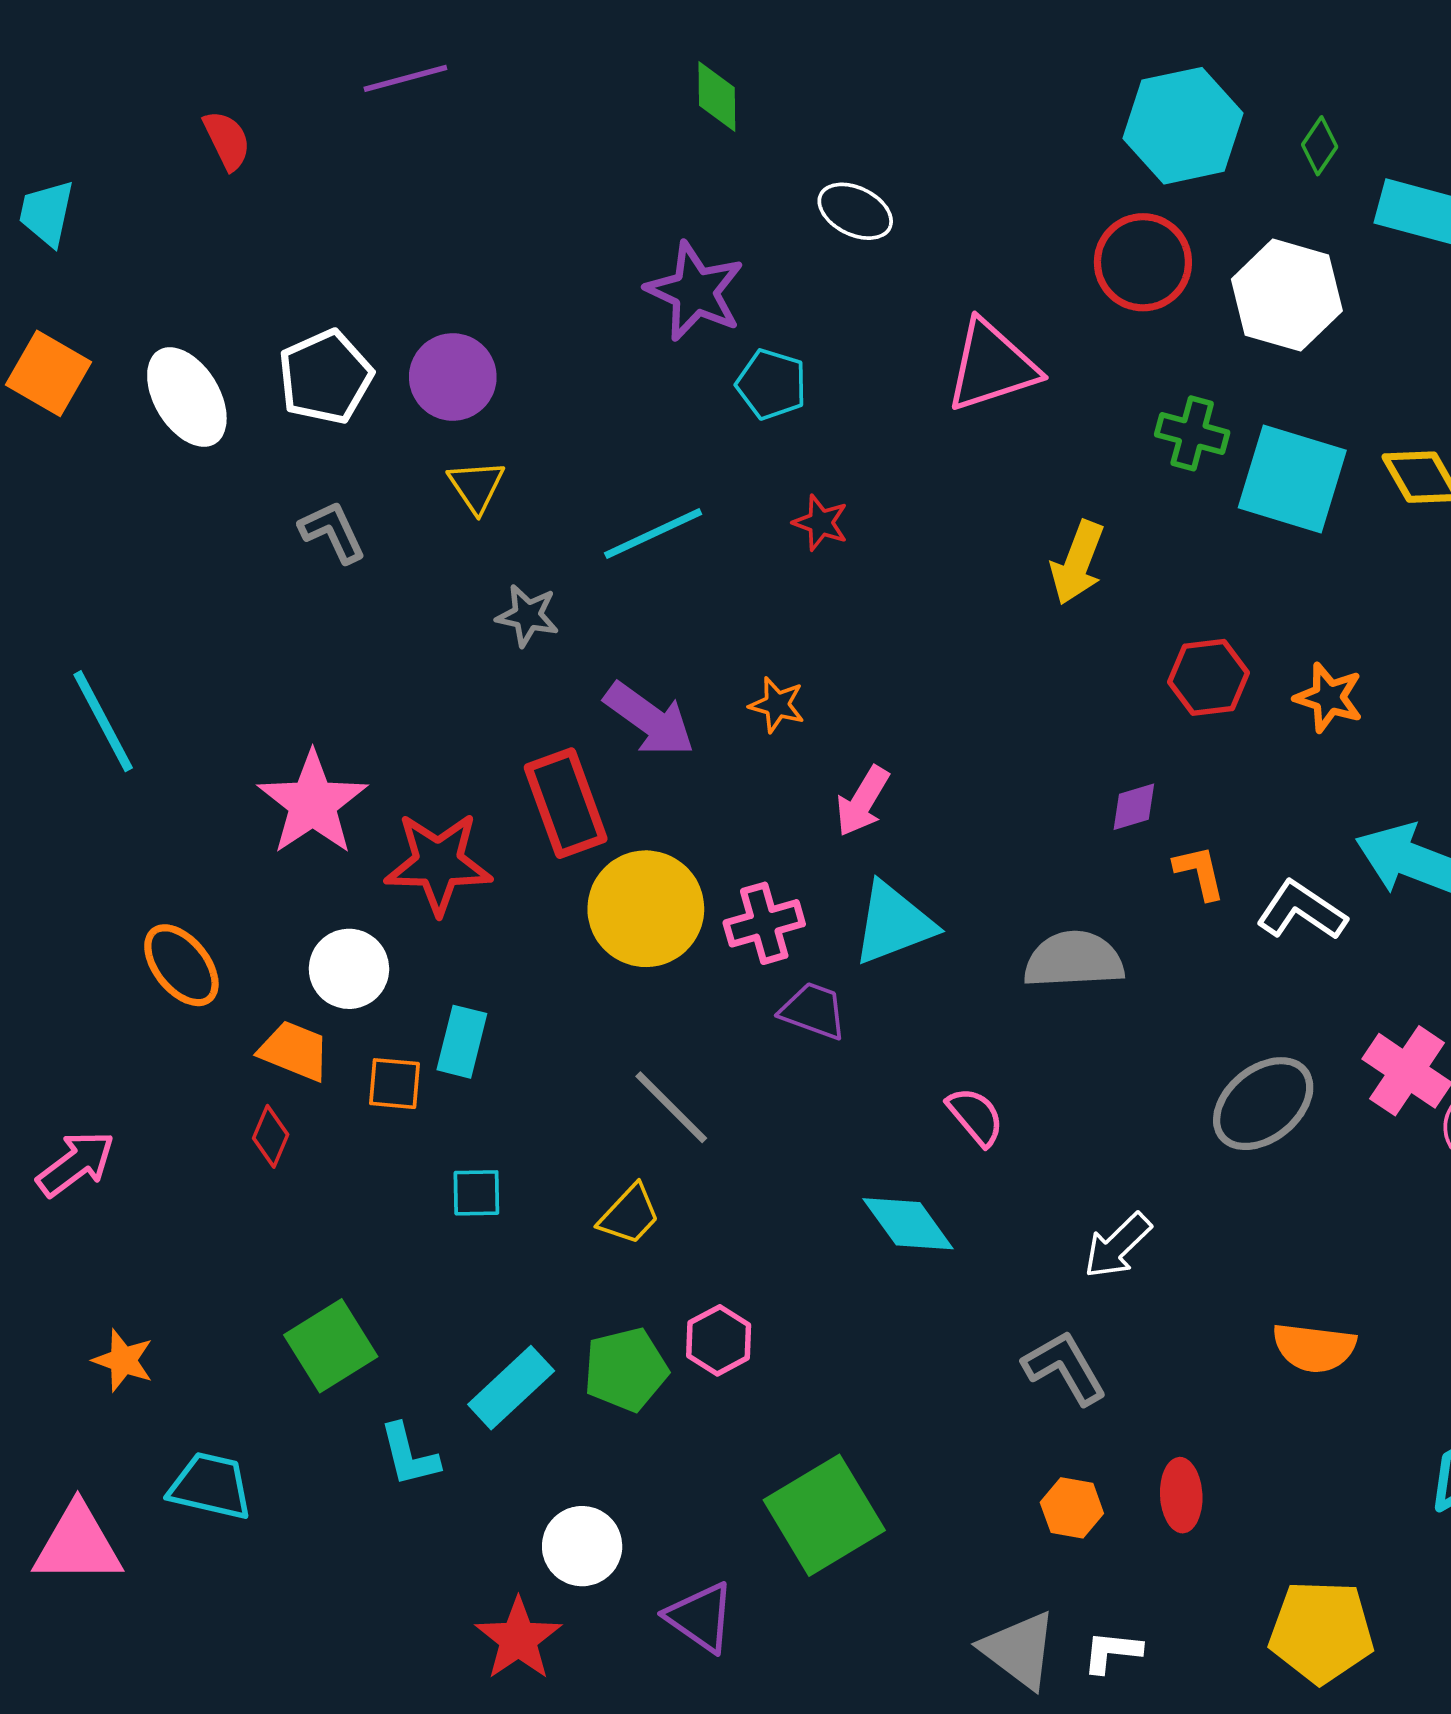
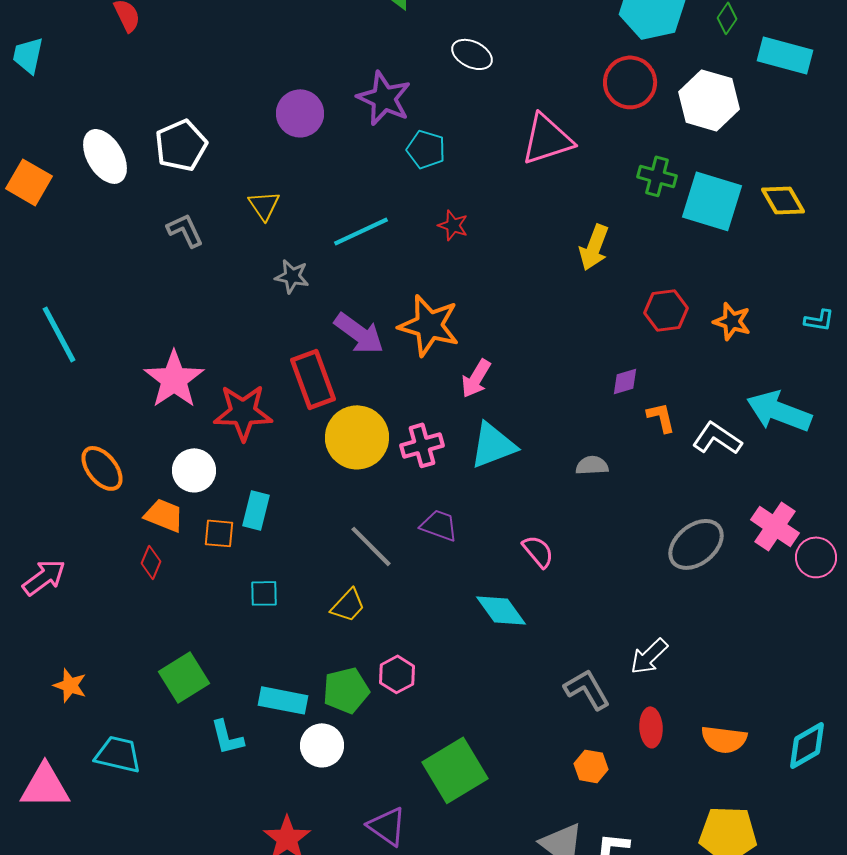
orange square: (48, 373) -> (29, 182), moved
purple circle: (453, 377) -> (300, 113), moved
orange star: (777, 705) -> (429, 325), size x2.0
gray semicircle: (1074, 960) -> (592, 465), size x0.6
purple trapezoid: (813, 1011) -> (439, 525), moved
white arrow: (1117, 1246) -> (649, 656), moved
orange semicircle: (1314, 1348) -> (724, 739), moved
cyan rectangle: (511, 1388) -> (283, 700), turned 54
red ellipse: (1181, 1495) -> (651, 727), moved
white circle: (582, 1546) -> (322, 745), moved

